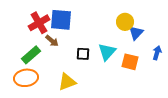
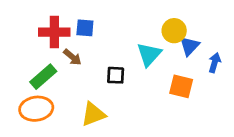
blue square: (61, 20) -> (85, 28), size x0.6
red cross: (39, 23) -> (54, 32), turned 30
cyan triangle: (107, 52) -> (149, 54), moved
blue arrow: (157, 53) -> (215, 63), moved

